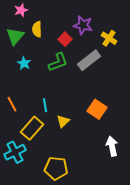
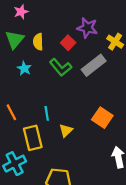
yellow semicircle: (37, 29) -> (38, 42), moved
green L-shape: (58, 62) -> (61, 67), turned 70
yellow rectangle: (32, 128) -> (33, 138), turned -55

